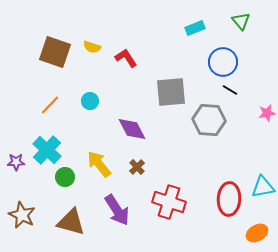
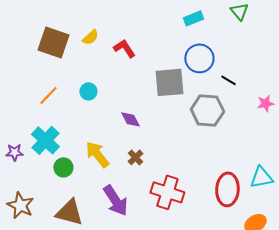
yellow semicircle: (92, 47) -> (90, 37), turned -60
blue circle: (223, 62) -> (199, 58), moved
purple diamond: (132, 129) -> (130, 119), size x0.7

